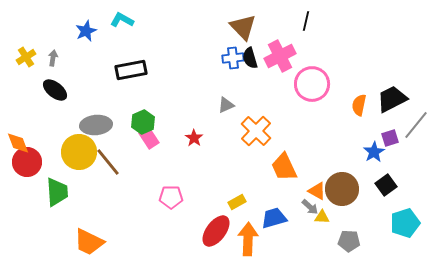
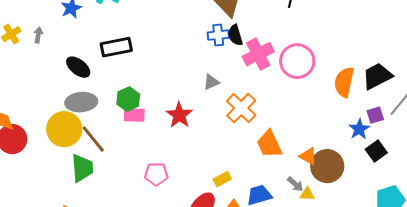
pink cross: (280, 56) -> (258, 54), moved
black ellipse: (55, 90) -> (78, 67), moved
orange semicircle: (359, 105) -> (344, 82), size x1.4
pink rectangle: (149, 138) -> (134, 115), turned -55
red star: (194, 138) -> (179, 115), size x1.5
black square: (386, 185) -> (376, 151), moved
orange triangle: (317, 191) -> (308, 156), moved
green trapezoid: (57, 192) -> (82, 168), moved

